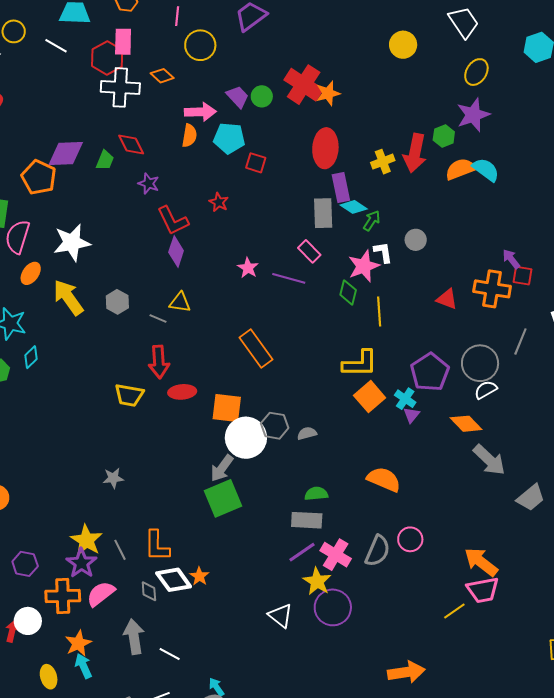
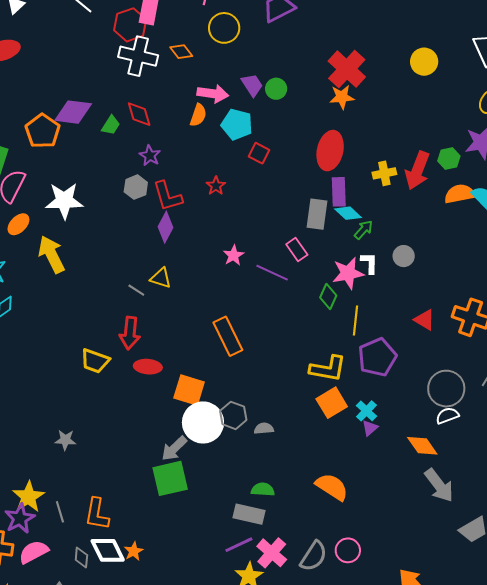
red cross: (304, 85) -> (347, 69), moved
gray hexagon: (117, 302) -> (136, 187), moved
purple pentagon: (430, 372) -> (377, 357), moved

